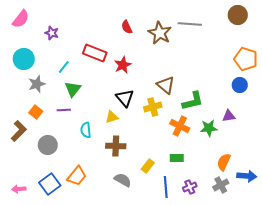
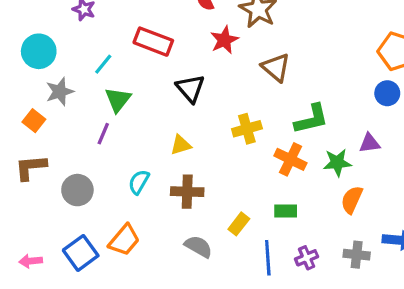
red star: (123, 65) -> (224, 40), moved
brown triangle: (166, 85) -> (276, 67), moved
black triangle: (125, 98) -> (190, 88), moved
purple line: (64, 110) -> (103, 134), turned -64
orange square: (36, 112) -> (34, 121), moved
cyan semicircle: (86, 130) -> (139, 182), moved, turned 35
brown L-shape: (19, 131) -> (31, 167), turned -140
orange semicircle: (224, 162) -> (352, 200), moved
gray cross: (221, 185) -> (357, 255), turned 35

